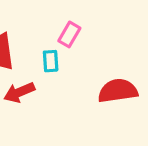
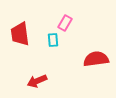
red arrow: (19, 92) -> (37, 81), moved

